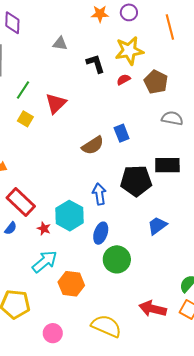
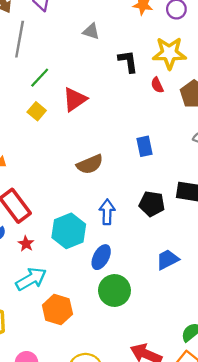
red semicircle: (123, 80) -> (157, 85), turned -96
brown semicircle: (93, 145) -> (90, 164), moved
black pentagon: (136, 181) -> (152, 204), size x0.7
red star: (44, 229) -> (26, 244), moved

